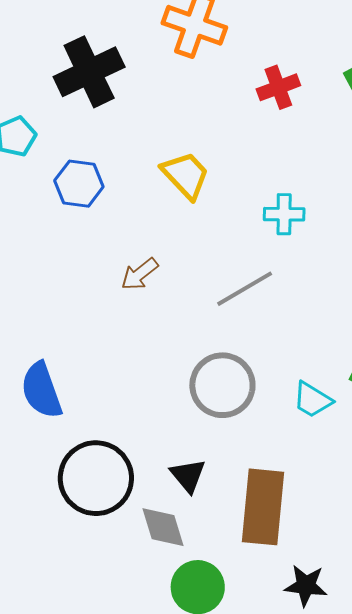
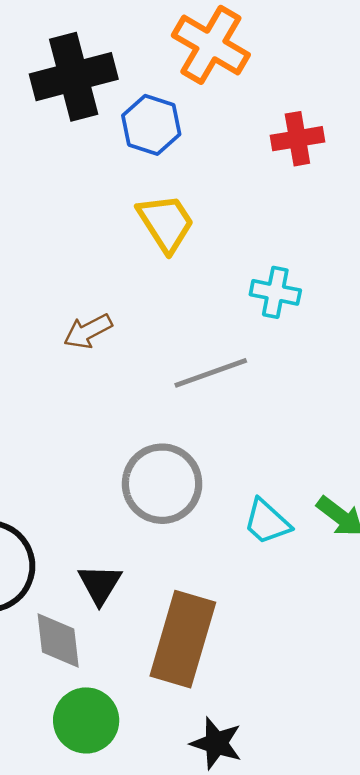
blue hexagon: (79, 184) -> (151, 125), moved

